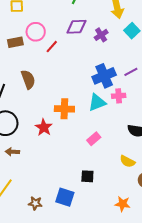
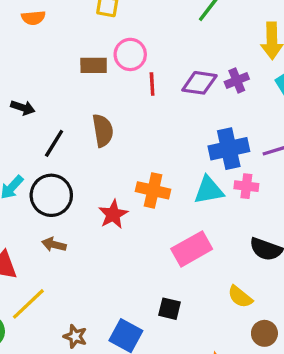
purple diamond: (76, 27) -> (199, 83), moved
red line: (52, 47) -> (152, 84), turned -56
pink rectangle: (94, 139) -> (192, 249), size x1.6

